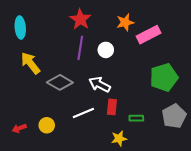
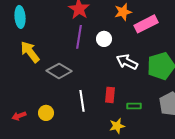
white arrow: (100, 85) -> (127, 62), moved
white line: (83, 113) -> (82, 101), turned -75

